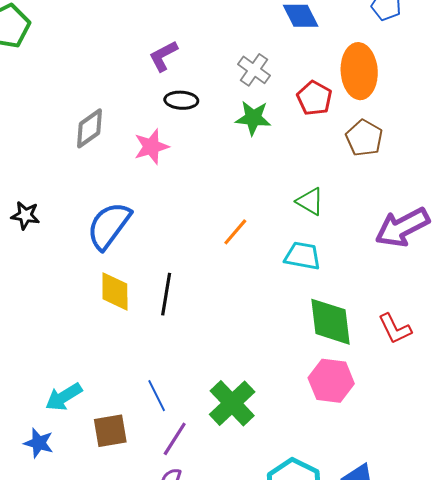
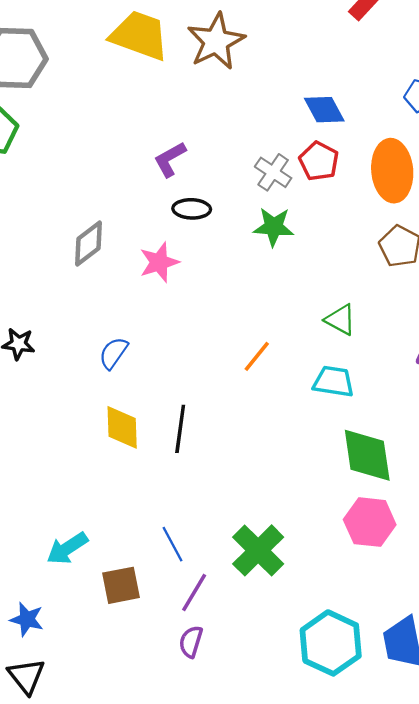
red pentagon: (314, 98) -> (319, 161), moved
blue semicircle: (109, 226) -> (113, 353), size x0.6
blue star: (39, 443) -> (27, 619), moved

